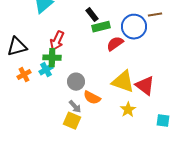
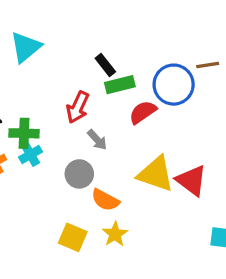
red arrow: (57, 41) -> (78, 107), moved
green cross: (52, 58) -> (24, 133), moved
gray arrow: (75, 107) -> (97, 140), moved
yellow star: (128, 110) -> (115, 234), moved

